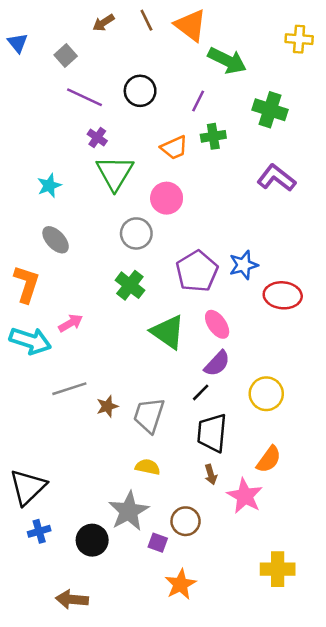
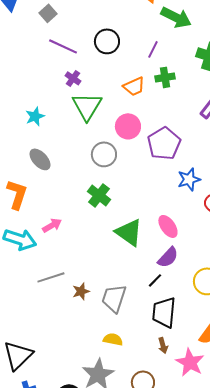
purple pentagon: (197, 271) -> (164, 143), moved

